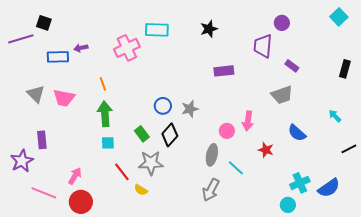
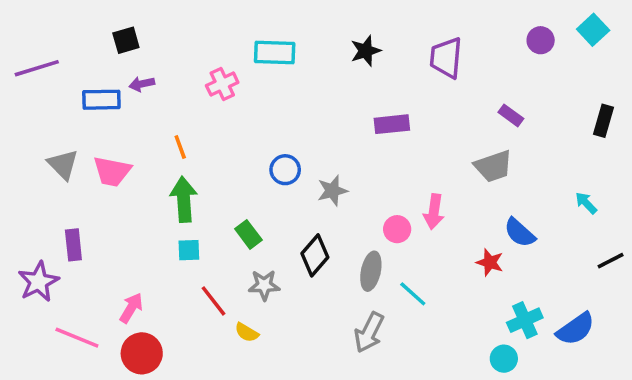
black square: (44, 23) -> (126, 40), moved, turned -35
purple circle: (282, 23) -> (541, 40), moved
purple trapezoid: (263, 46) -> (446, 58), moved
pink cross: (127, 48) -> (222, 84), size x0.7
blue circle: (163, 106) -> (285, 170), moved
black diamond: (170, 135) -> (315, 255), moved
red star: (266, 150) -> (490, 262), moved
gray star: (151, 163) -> (264, 285), size x0.7

